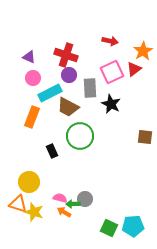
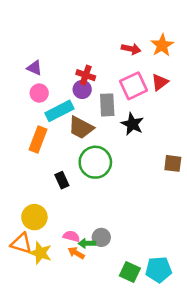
orange star: (143, 51) -> (162, 45), moved
red cross: (66, 55) -> (86, 75), moved, size x0.7

